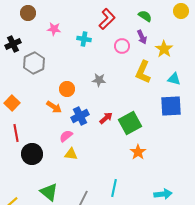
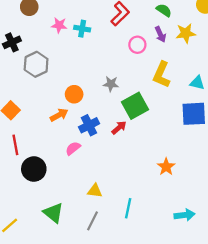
cyan cross: (84, 39) -> (82, 29), moved
yellow star: (164, 49) -> (186, 33), moved, turned 30
orange arrow: (54, 107) -> (59, 115), turned -63
green square: (130, 123) -> (135, 106), moved
orange star: (138, 152) -> (166, 167), moved
yellow triangle: (71, 154) -> (95, 191), moved

